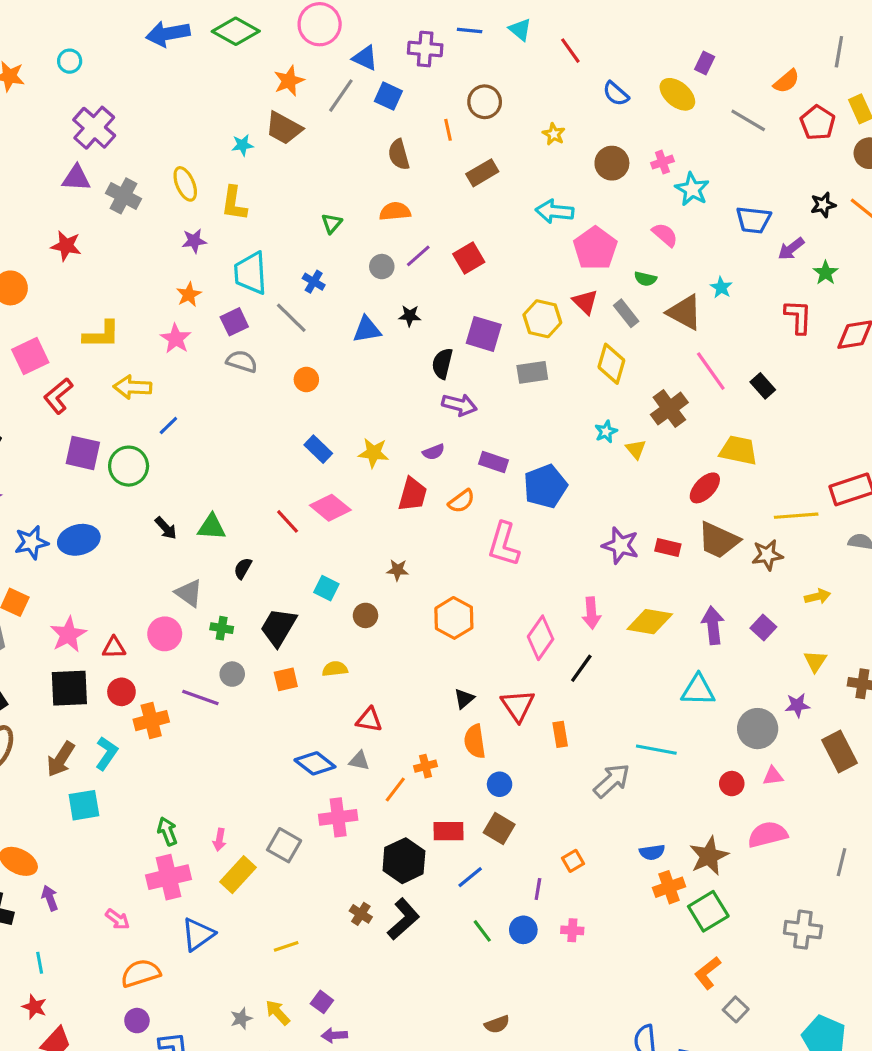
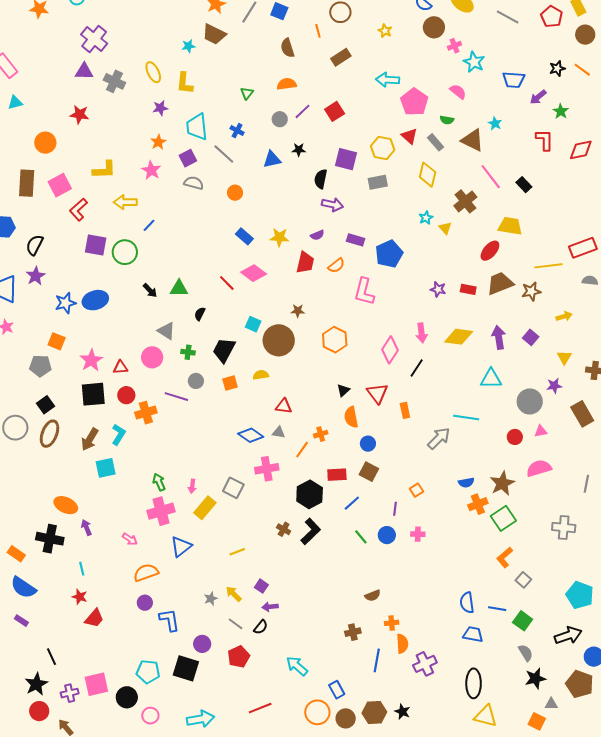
brown circle: (612, 163) -> (434, 27), moved
brown trapezoid: (719, 540) -> (500, 283), turned 136
purple star: (621, 545) -> (438, 289), size x0.7
brown circle: (365, 615) -> (279, 340), size x2.0

